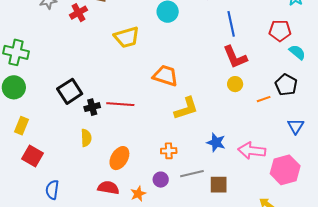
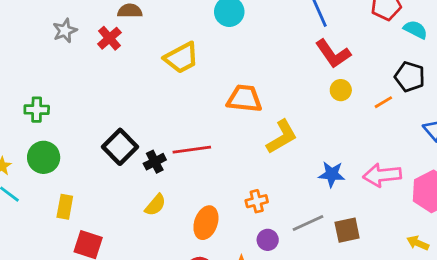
green cross: (16, 52) -> (37, 110), size x0.7
yellow semicircle: (86, 138) -> (155, 205), turned 54
orange cross: (169, 151) -> (257, 201), moved

